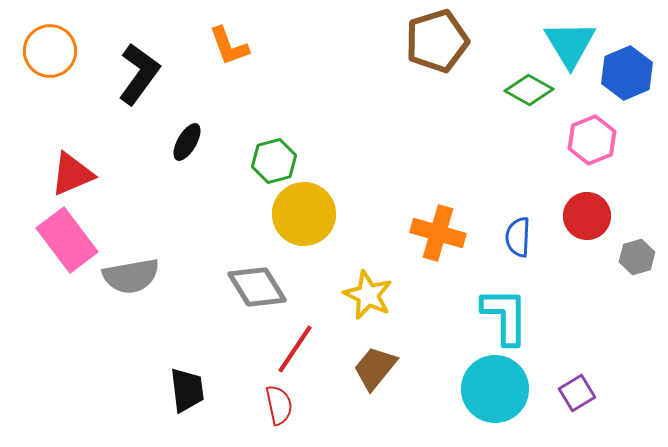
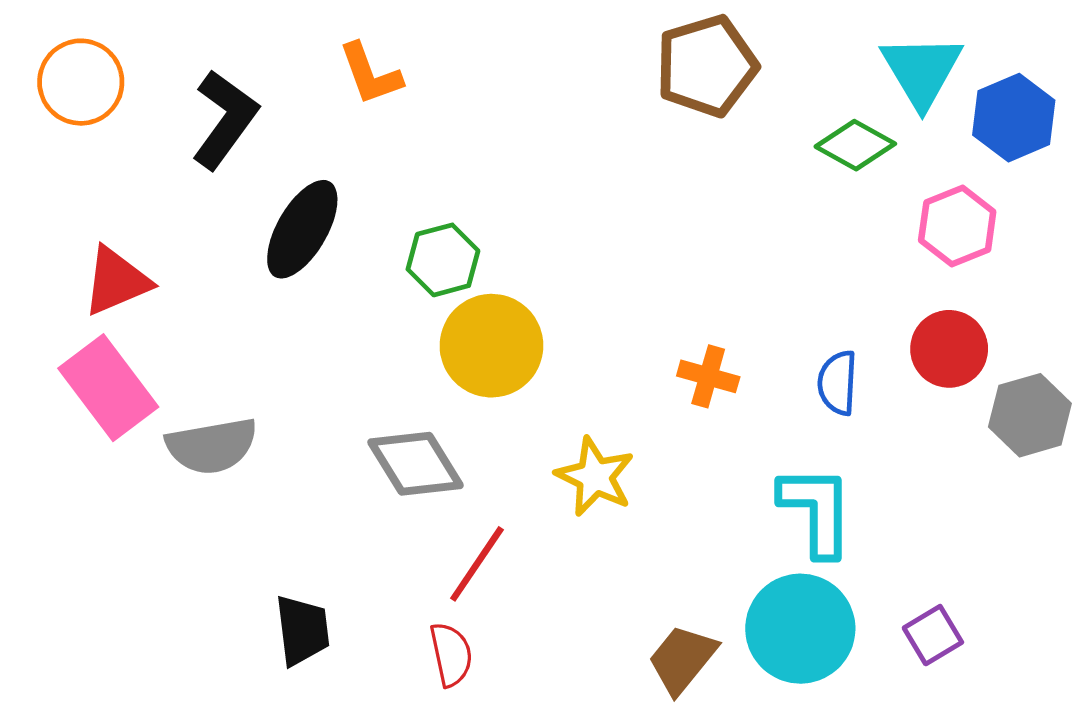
black ellipse: (187, 142) -> (302, 229), size x1.6
orange cross: (438, 233) -> (708, 376), size x0.7
gray hexagon: (637, 257) -> (1030, 415), size x1.4
brown trapezoid: (375, 368) -> (682, 659), moved

